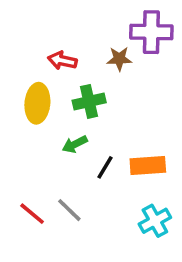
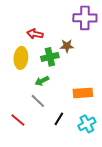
brown star: (119, 59) -> (67, 46), moved
black line: (105, 167) -> (59, 119), moved
gray line: (69, 210) -> (38, 101), moved

